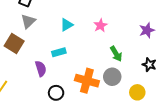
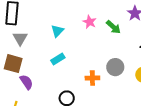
green arrow: (116, 54) -> (113, 27), moved
purple semicircle: (41, 69) -> (26, 82), moved
orange cross: (87, 81) -> (92, 78), size x0.6

